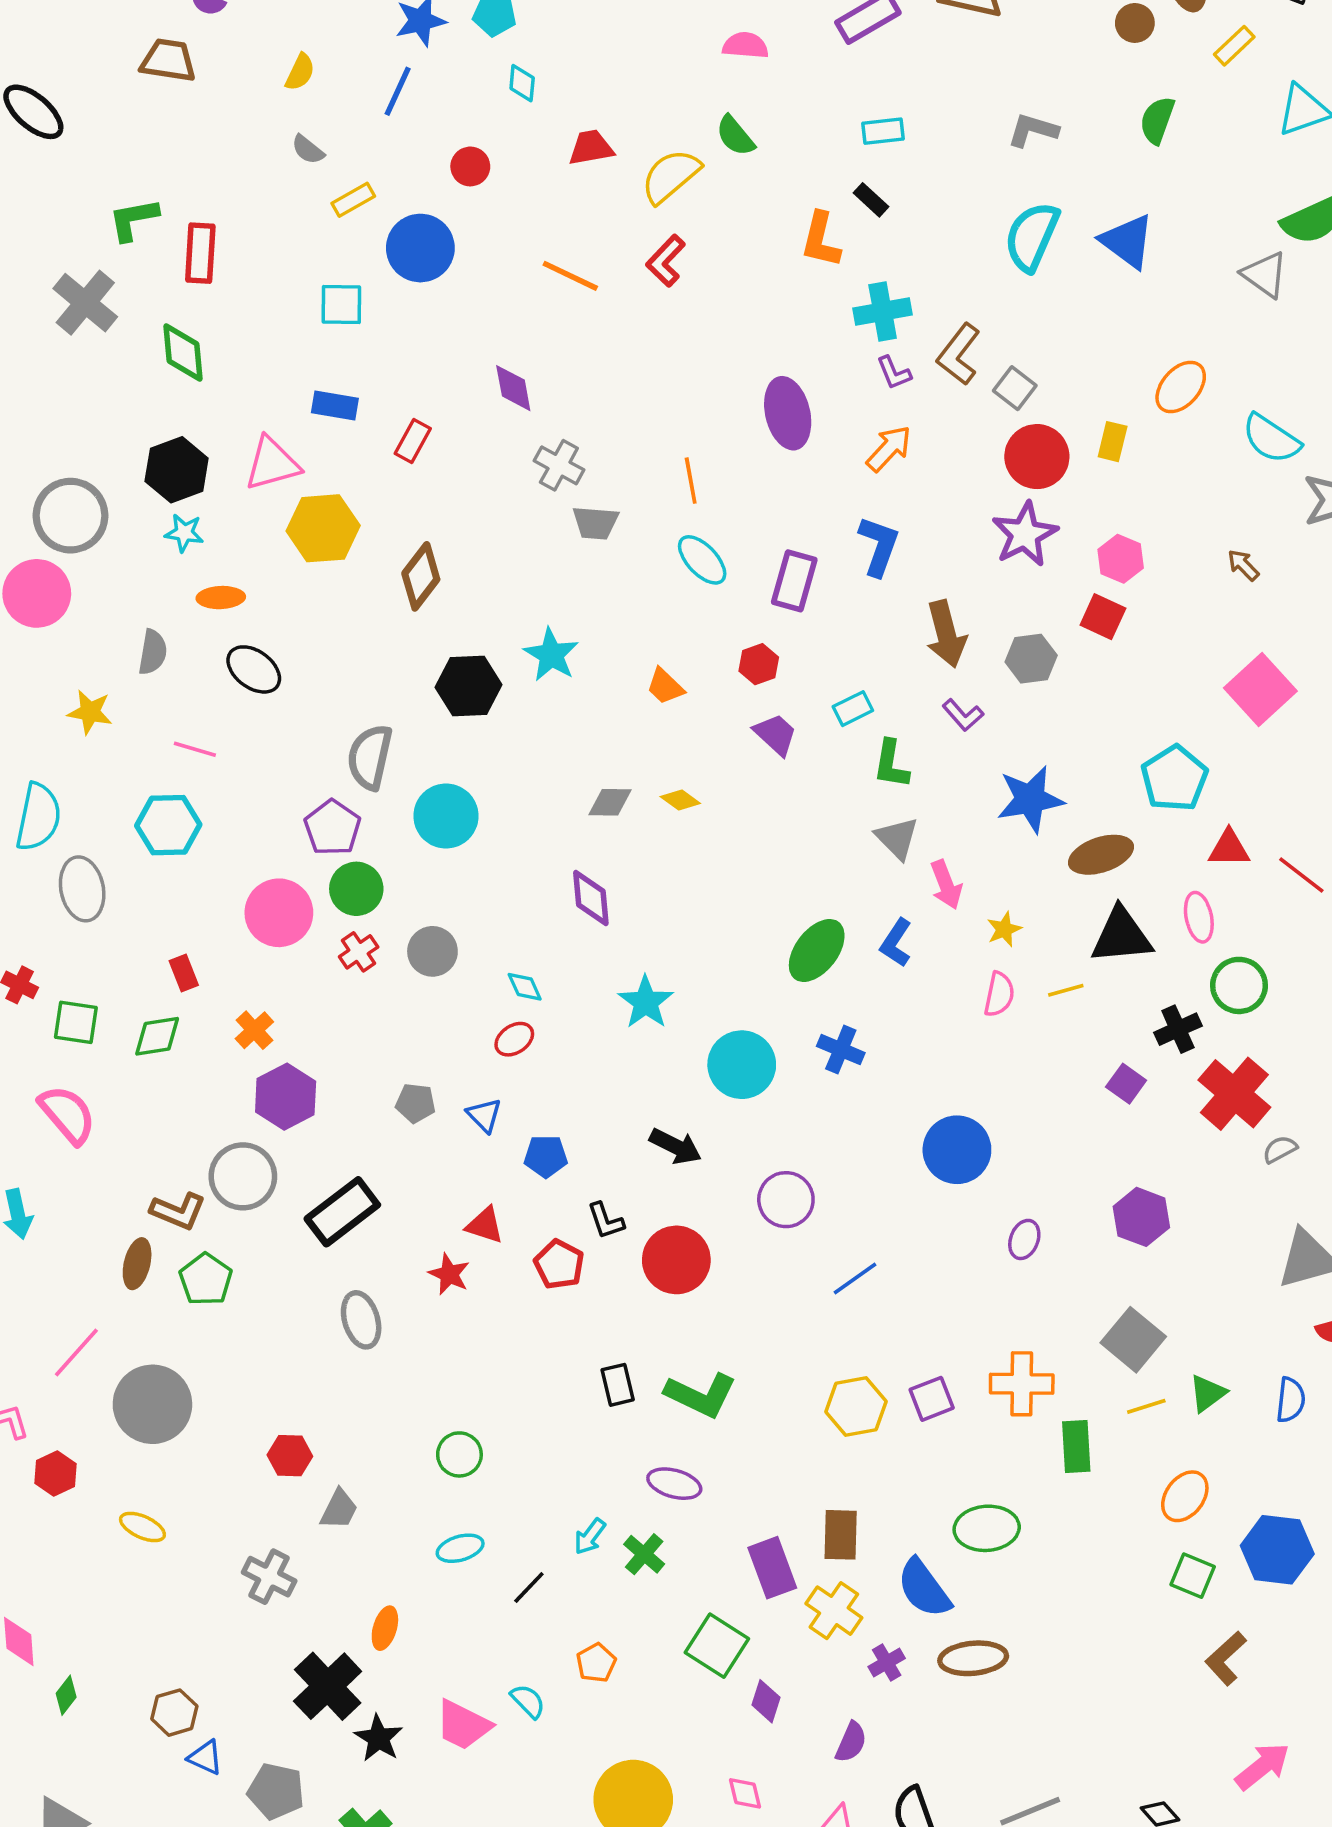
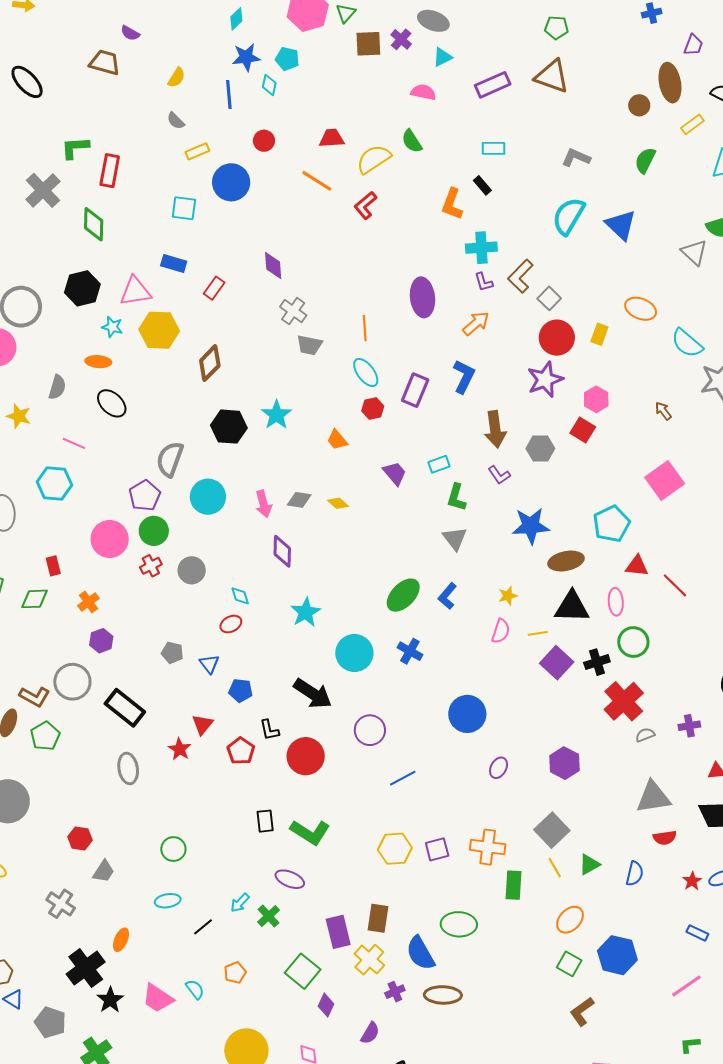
cyan diamond: (522, 83) -> (269, 85), moved
blue line: (398, 91) -> (229, 95), turned -36
orange line: (570, 276) -> (317, 181), moved
orange ellipse: (1181, 387) -> (641, 309), turned 64
cyan star: (184, 533) -> (112, 327), moved
red hexagon: (759, 664) -> (373, 409), moved
pink arrow: (946, 885) -> (263, 504), moved
purple square: (1126, 1084) -> (557, 663), moved, size x1.5
purple hexagon: (286, 1097) -> (101, 641), size x0.7
black arrow: (676, 1146) -> (313, 694), size x1.4
black rectangle: (342, 1212) -> (125, 708), turned 69
red triangle: (485, 1225) -> (203, 724), turned 45
yellow line: (1146, 1406) -> (555, 868), turned 70

